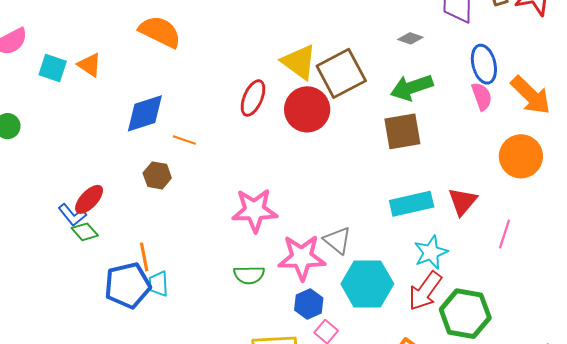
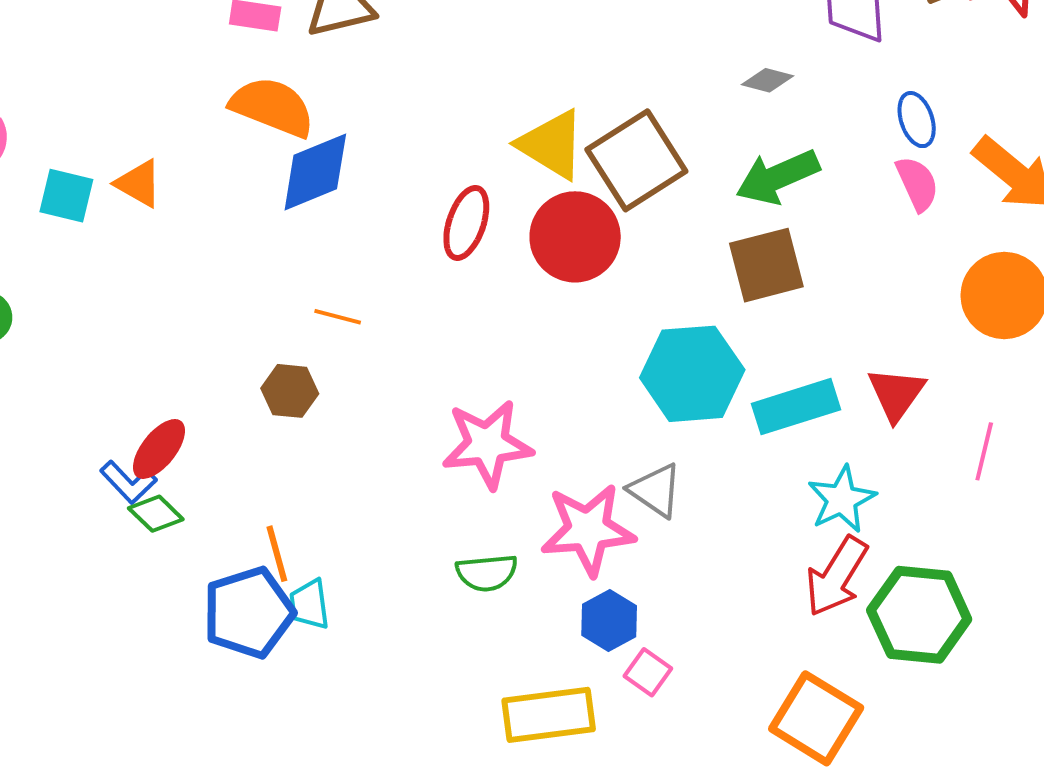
blue ellipse: (484, 64) -> (917, 120), size x0.7
blue diamond: (145, 113) -> (315, 172), moved
cyan hexagon: (367, 284) -> (692, 374), moved

